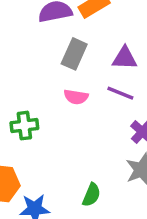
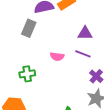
gray rectangle: (74, 54) -> (29, 28), moved

